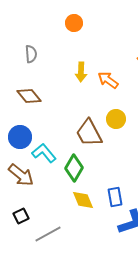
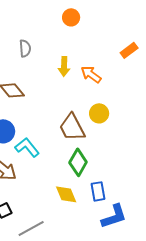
orange circle: (74, 23) -> (71, 17), moved
gray semicircle: (31, 54) -> (25, 48), moved
green diamond: (74, 168) -> (78, 162), moved

